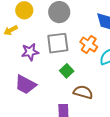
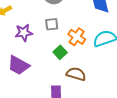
gray square: (58, 43) -> (52, 24), size x0.6
orange cross: (89, 44) -> (77, 37), moved

